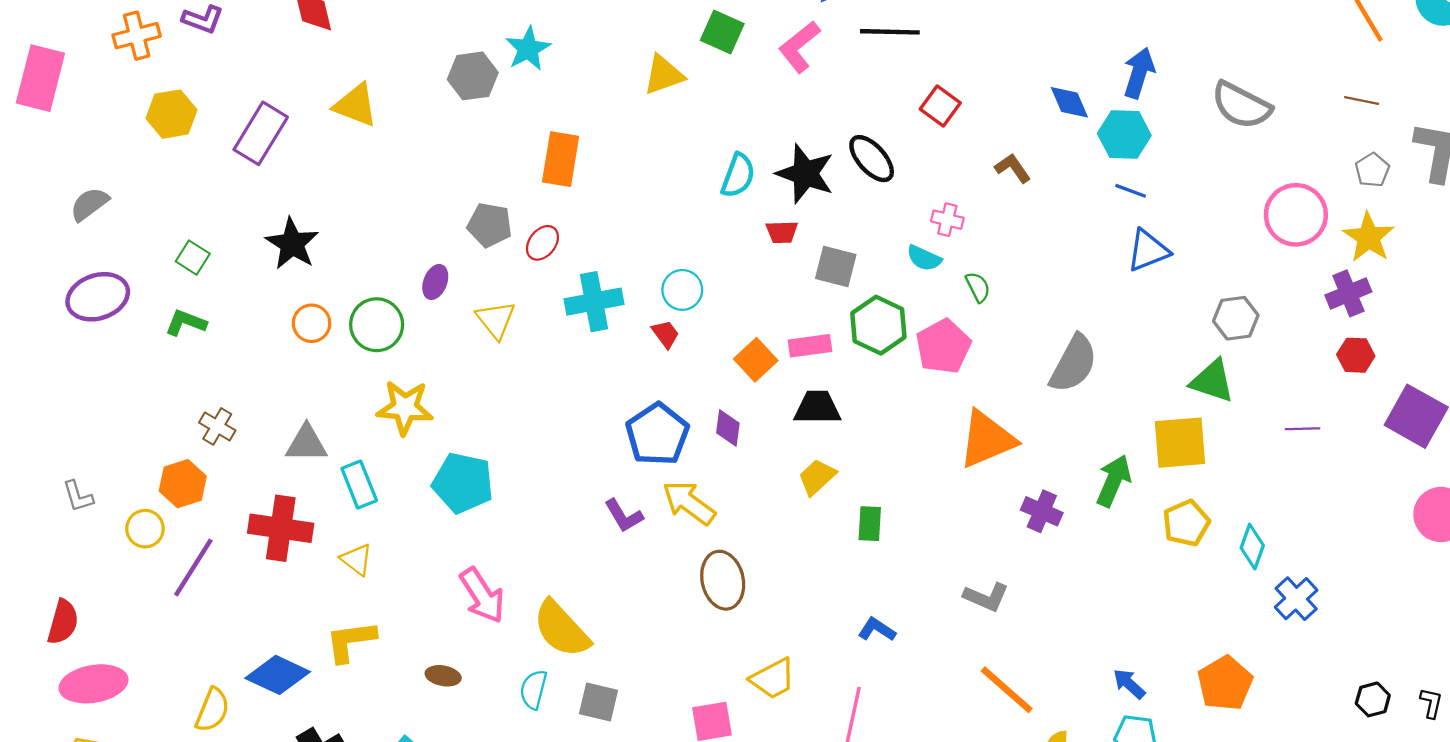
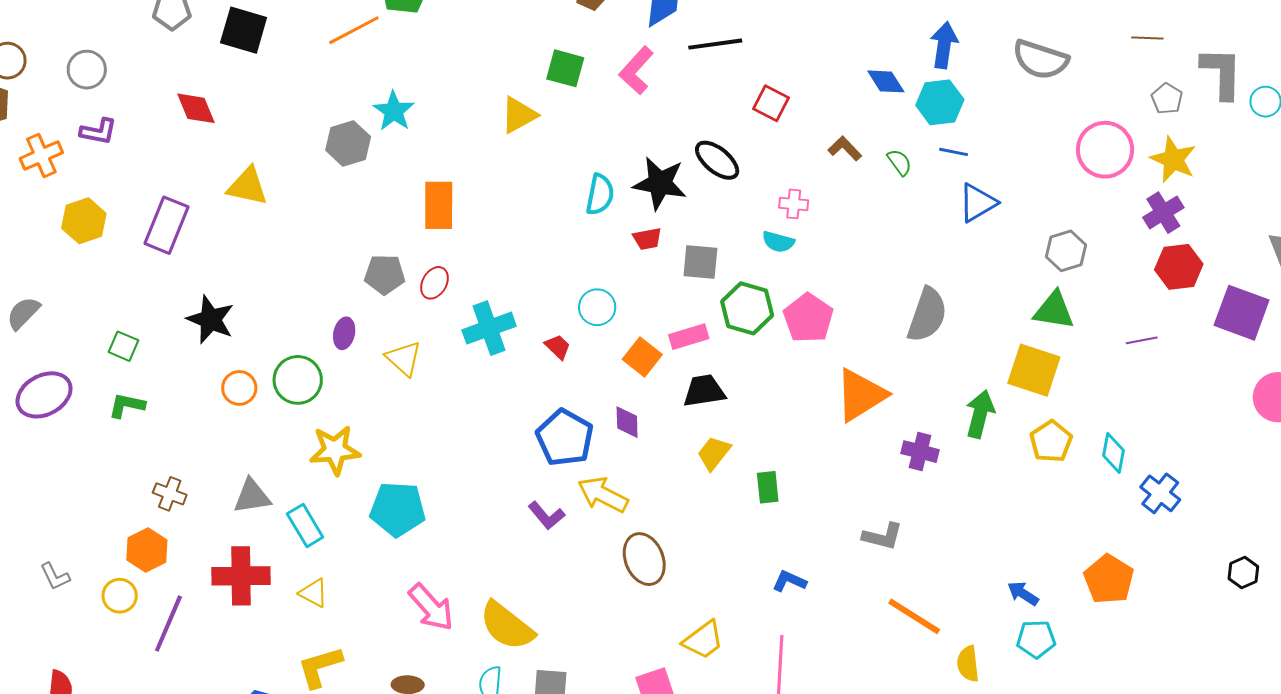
green semicircle: (978, 287) -> (900, 162), moved
cyan circle: (682, 290) -> (597, 307), moved
red hexagon: (1356, 355) -> (1179, 267), size x1.4
yellow square: (1180, 443) -> (1034, 370), turned 32

